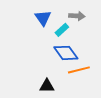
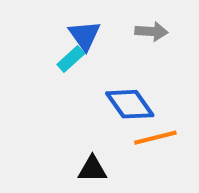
cyan rectangle: (62, 30) -> (71, 59), moved

